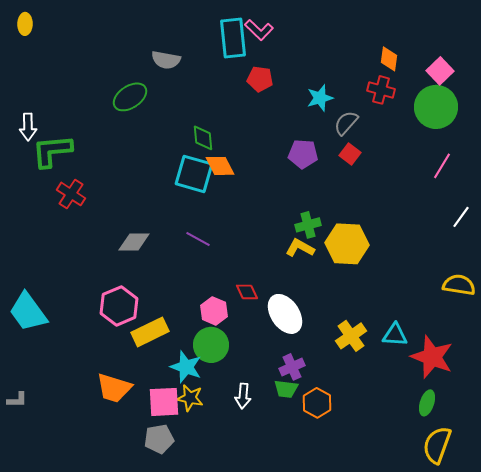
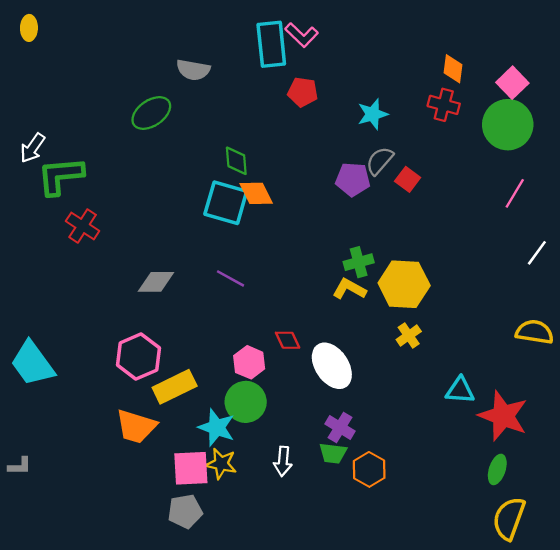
gray semicircle: (346, 123) -> (380, 161), moved
white arrow: (28, 127) -> (32, 148), turned 36
yellow cross: (351, 336) -> (409, 335), moved, size x0.7
purple cross: (292, 367) -> (340, 428), turned -35
orange trapezoid: (114, 388) -> (136, 426), moved

